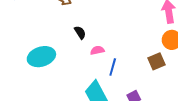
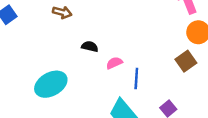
black semicircle: (80, 32) -> (90, 46), turned -32

